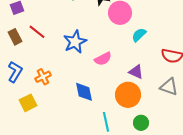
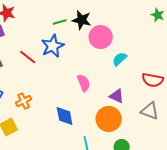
red line: (37, 32) -> (28, 57), moved
blue star: (75, 42) -> (53, 46), moved
pink semicircle: (103, 59) -> (84, 83), turned -84

